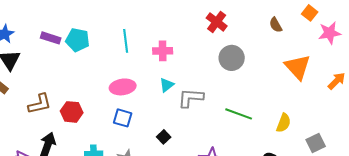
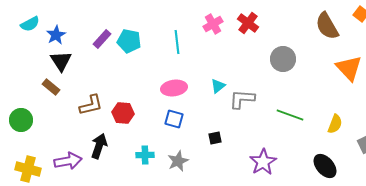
red cross: (217, 22) -> (248, 23), moved
brown semicircle: (276, 25) -> (327, 26), size x1.8
purple rectangle: (51, 38) -> (102, 39), turned -66
pink cross: (163, 51) -> (213, 24), moved, turned -30
black square: (164, 137) -> (215, 138), turned 32

